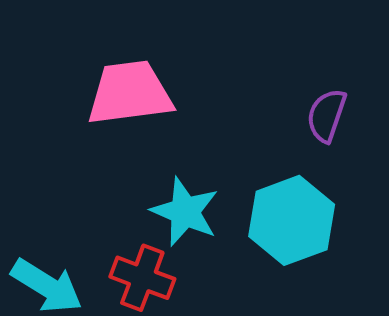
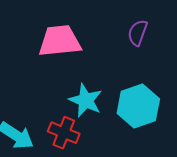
purple semicircle: (326, 115) -> (138, 33), moved

